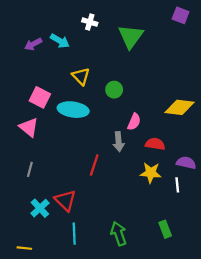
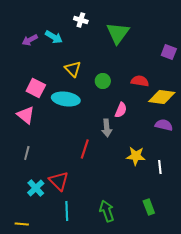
purple square: (181, 15) -> (169, 52), moved
red semicircle: (155, 144) -> (140, 81), moved
purple semicircle: (186, 163) -> (164, 125), moved

